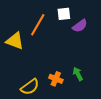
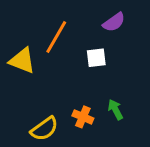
white square: (64, 14) -> (96, 58), moved
purple semicircle: (80, 26) -> (114, 22), moved

